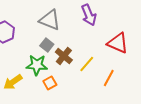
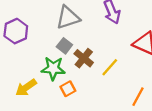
gray triangle: (50, 20) -> (68, 17), turned -40
orange line: (109, 78) -> (138, 97), moved

